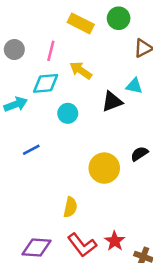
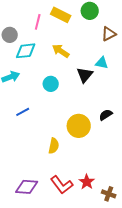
pink line: (51, 51) -> (38, 22), moved
cyan diamond: (46, 83) -> (26, 51), moved
black triangle: (112, 102) -> (85, 75), turned -30
yellow semicircle: (70, 207) -> (54, 146), moved

